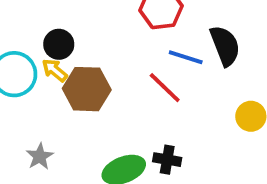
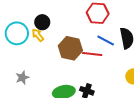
red line: (165, 88) -> (92, 54), turned -48
brown hexagon: (87, 89) -> (70, 48), moved

